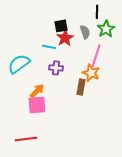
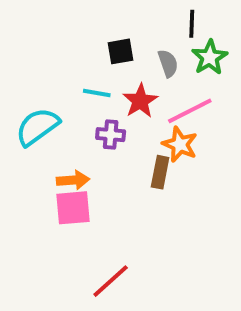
red star: (65, 38) -> (140, 101), moved
pink line: (96, 56) -> (190, 111), turned 45
orange arrow: (37, 91) -> (73, 180), turned 42
red line: (26, 139) -> (111, 281), moved, turned -35

